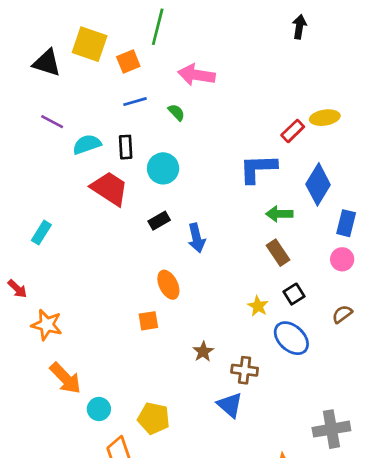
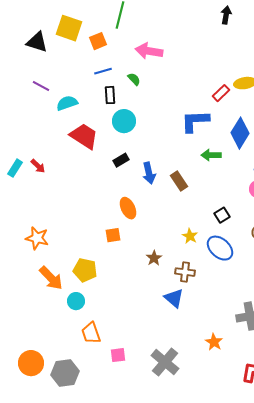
black rectangle: (126, 147) -> (110, 95), moved
cyan rectangle: (41, 233) -> (15, 168), moved
brown rectangle: (278, 253) -> (179, 181), moved
red arrow: (17, 289) -> (38, 166), moved
yellow star: (258, 306) -> (190, 236), moved
yellow pentagon: (154, 418) -> (85, 270), moved

